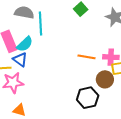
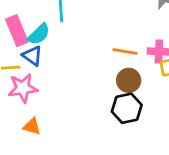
brown circle: (105, 79) -> (129, 80), moved

